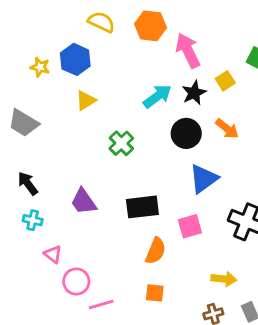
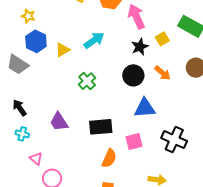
blue hexagon: (75, 59) -> (36, 41), moved
yellow star: (40, 67) -> (28, 16), moved
cyan arrow: (157, 96) -> (94, 40), moved
blue triangle: (204, 179) -> (145, 108), turned 30

